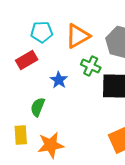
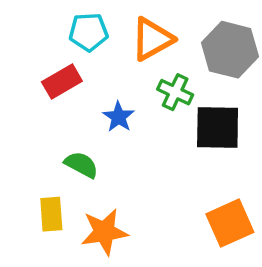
green semicircle: (38, 107) -> (81, 165), turned 96

